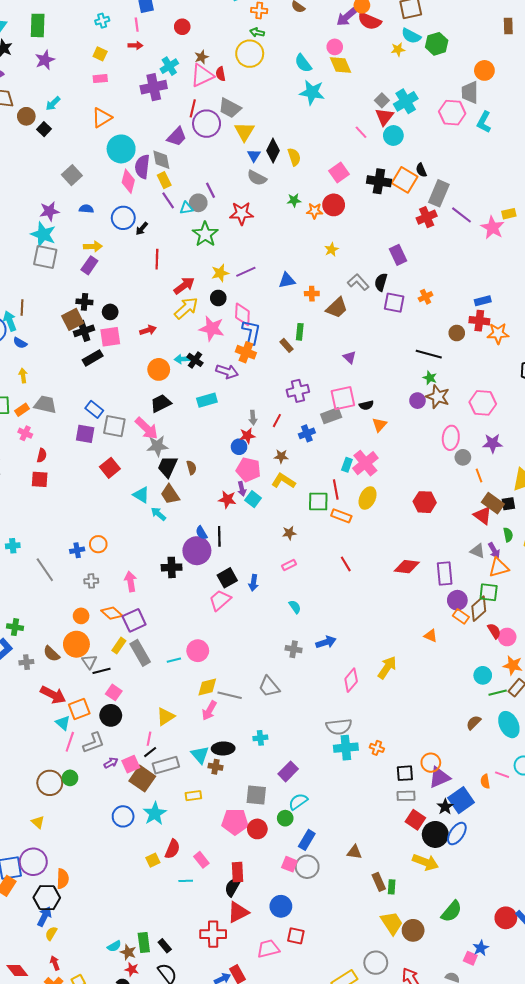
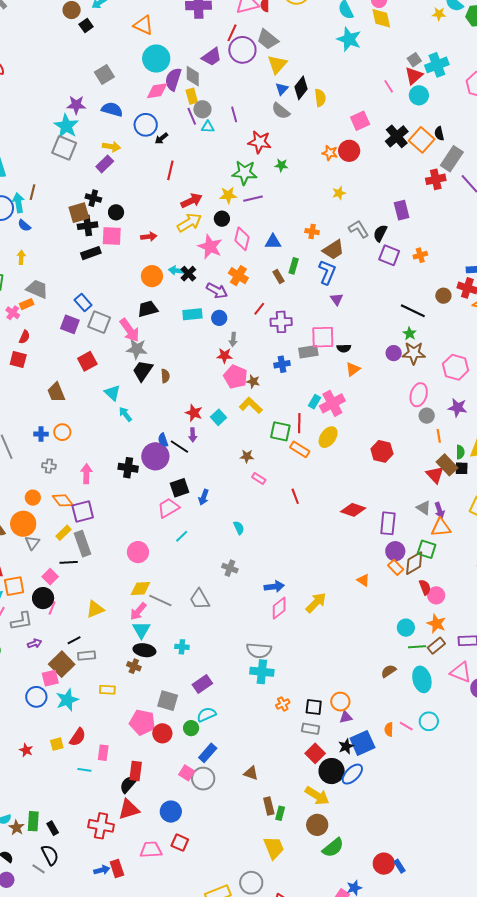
orange triangle: (102, 118) -> (143, 25), turned 45
pink diamond: (128, 181) -> (157, 91), turned 55
black cross: (379, 181) -> (397, 136), turned 30
green star: (294, 200) -> (281, 165), moved
gray circle: (198, 203) -> (202, 109), moved
blue semicircle: (86, 209) -> (112, 109), size x1.5
green star: (205, 234) -> (244, 173), moved, turned 30
blue triangle: (287, 280) -> (273, 242), moved
blue L-shape: (251, 332) -> (327, 272), moved
brown star: (438, 397) -> (414, 353), turned -30
orange rectangle: (22, 410) -> (27, 304), moved
red line: (277, 421) -> (259, 309), moved
blue circle: (239, 447) -> (219, 318), moved
pink pentagon: (248, 470) -> (236, 377), moved
purple arrow: (242, 489) -> (193, 435), moved
brown trapezoid: (170, 494) -> (56, 392), moved
green semicircle: (508, 535) -> (460, 452), moved
black line: (219, 536) -> (179, 447), turned -66
pink rectangle: (289, 565) -> (259, 479), moved, turned 48
blue arrow: (326, 642) -> (274, 587), moved
cyan line: (174, 660) -> (182, 536), moved, turned -40
black line: (102, 671) -> (69, 562), moved
pink line: (149, 739) -> (52, 608), moved
orange cross: (377, 748) -> (283, 704), moved, turned 32
cyan triangle: (200, 755) -> (141, 630), moved
pink square: (131, 764) -> (50, 678), moved
gray rectangle: (166, 765) -> (87, 656), size x0.7
purple triangle: (439, 777) -> (346, 717), size x0.6
pink rectangle: (201, 860) -> (103, 753), turned 35
brown circle: (413, 930) -> (317, 825), moved
red star: (132, 969) -> (26, 750), moved

